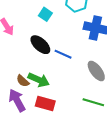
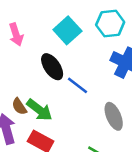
cyan square: (45, 14) -> (67, 30), size x1.5

